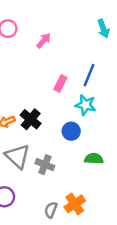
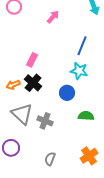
pink arrow: (44, 41) -> (53, 17), moved
pink rectangle: (60, 83) -> (32, 60), moved
orange cross: (75, 204) -> (89, 156), moved

